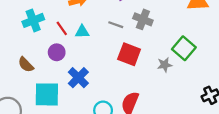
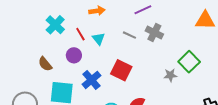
cyan cross: (33, 20) -> (55, 25), turned -30
cyan triangle: (82, 32) -> (99, 39), turned 48
red square: (129, 54) -> (121, 70), moved

